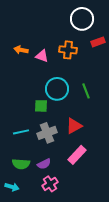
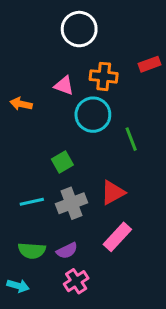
white circle: (82, 19) -> (79, 29), moved
orange arrow: (21, 50) -> (21, 104), moved
cyan circle: (57, 89) -> (93, 115), moved
green square: (41, 106) -> (62, 162), turned -32

